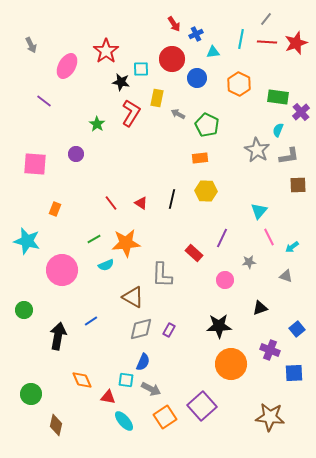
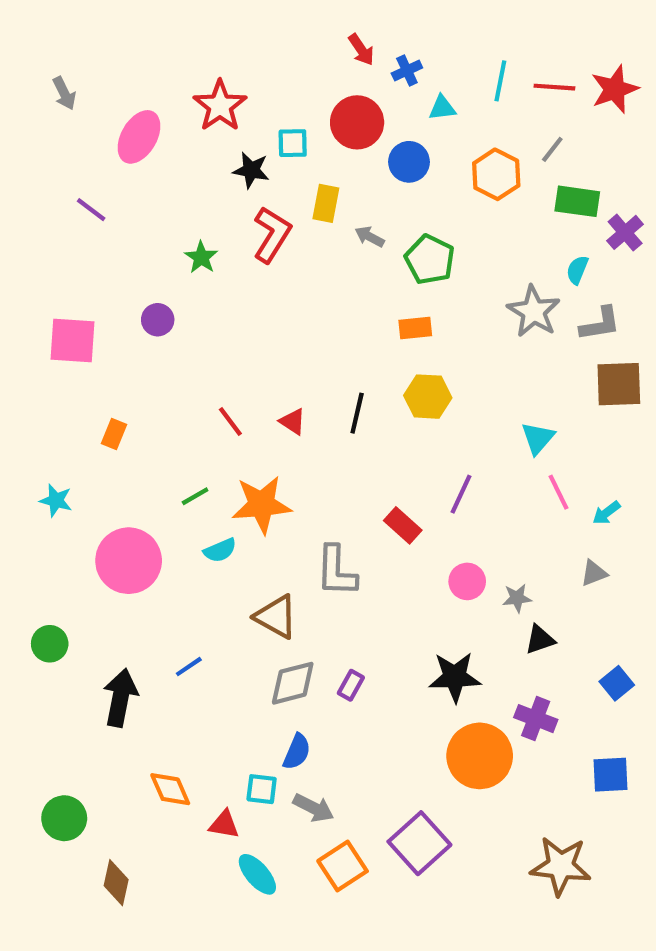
gray line: (266, 19) -> (552, 149), moved
brown square: (298, 185) -> (619, 384), size x1.4
cyan star: (27, 241) -> (56, 500), size x0.6
gray star: (249, 262) -> (517, 598), moved
gray triangle: (286, 276) -> (594, 573), turned -40
purple cross: (270, 350) -> (536, 719), moved

